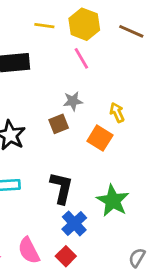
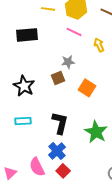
pink line: (81, 58) -> (74, 32), turned -35
yellow arrow: (117, 112) -> (99, 45), moved
blue cross: (74, 223) -> (57, 151), moved

